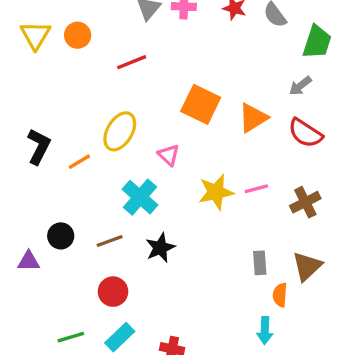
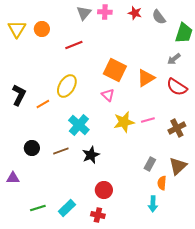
pink triangle: (169, 155) -> (108, 95), moved
purple triangle: (29, 261) -> (13, 178), moved
gray rectangle: (260, 263) -> (150, 164), turned 32
red circle: (113, 292) -> (104, 190), moved

